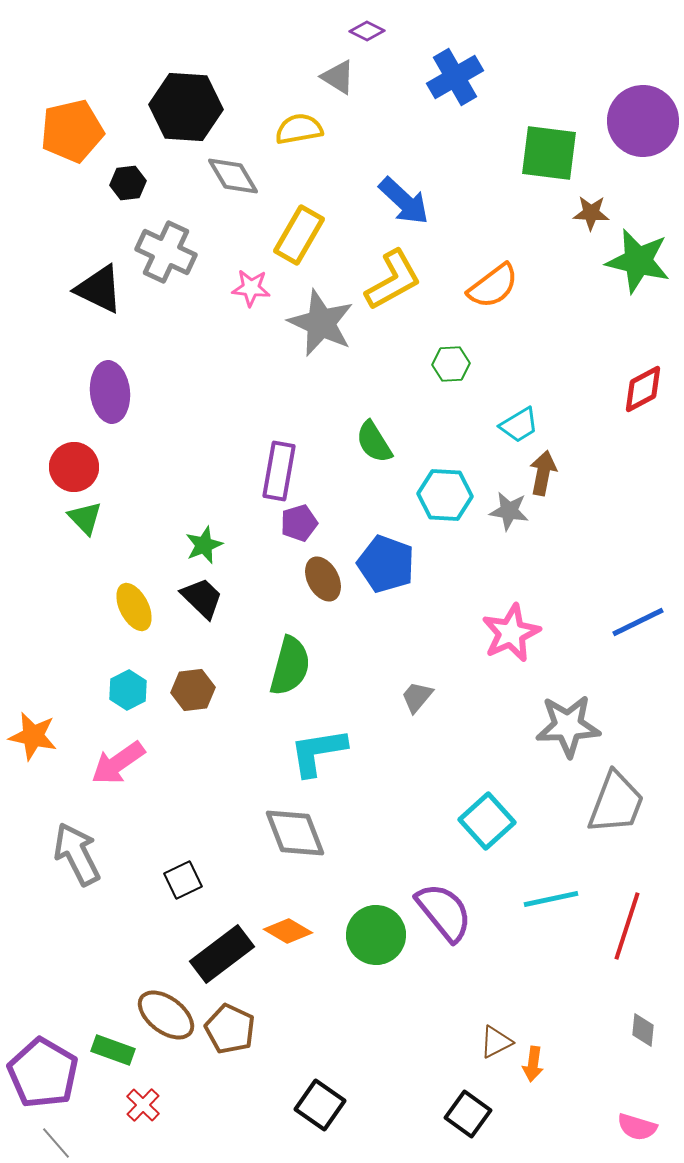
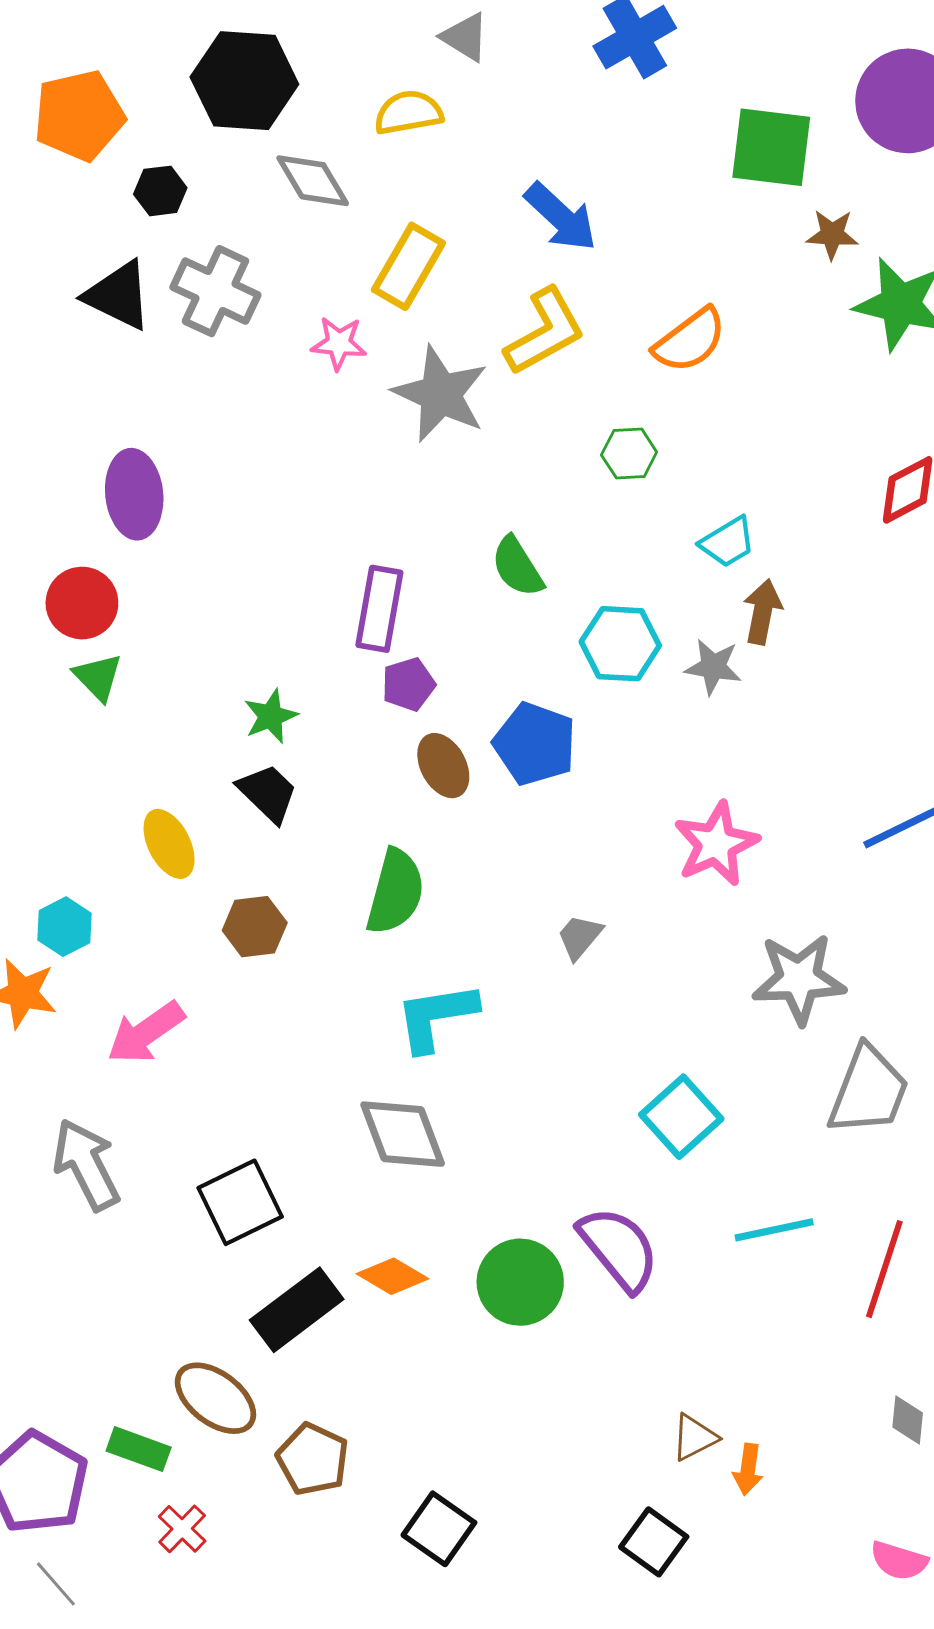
black triangle: (99, 289) -> (118, 295), moved
yellow ellipse: (134, 607) -> (169, 844), moved
cyan hexagon: (128, 690) -> (65, 927), moved
black square: (183, 880) -> (240, 1202), size x1.5
brown pentagon: (230, 1029) -> (313, 1459), moved

